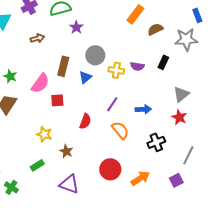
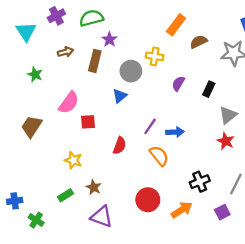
black rectangle: (163, 62) -> (209, 89), moved
brown rectangle: (63, 66) -> (95, 61), moved
purple semicircle: (137, 66) -> (178, 83), turned 112
yellow cross: (116, 70) -> (155, 56), moved
green star: (10, 76) -> (35, 74), moved
blue arrow: (143, 109) -> (175, 132), moved
black cross: (156, 142) -> (200, 182), moved
brown star: (66, 151) -> (94, 187), moved

